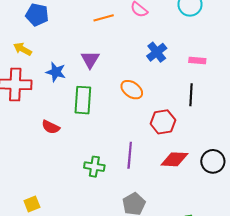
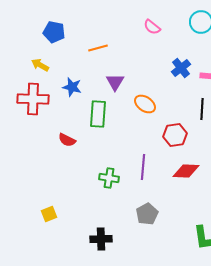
orange line: (104, 18) -> (98, 48), moved
blue cross: (157, 52) -> (181, 68), moved
purple triangle: (90, 59) -> (115, 82), moved

